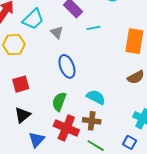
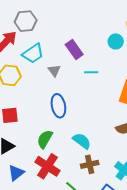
brown cross: (92, 121) -> (90, 164), moved, turned -30

